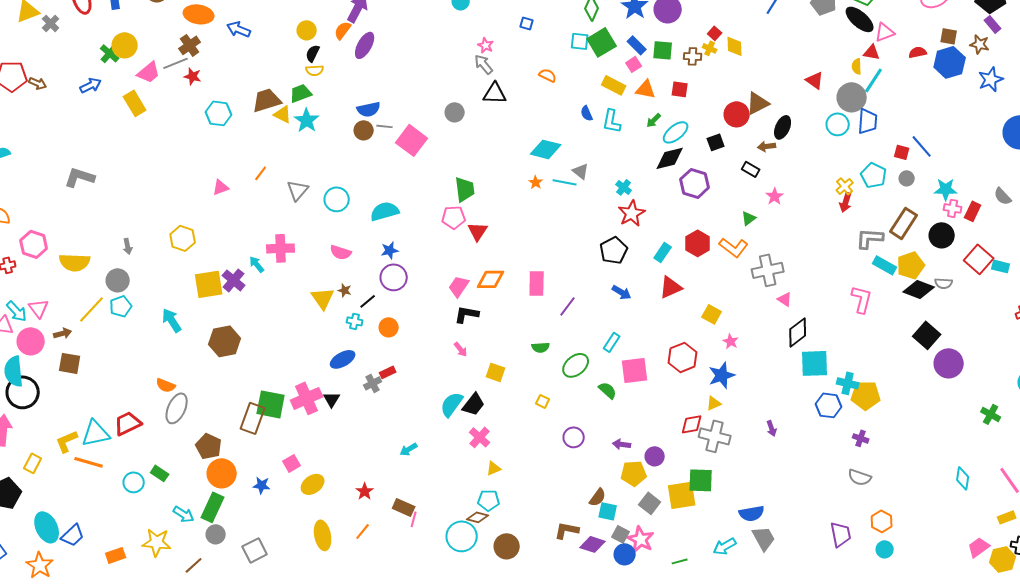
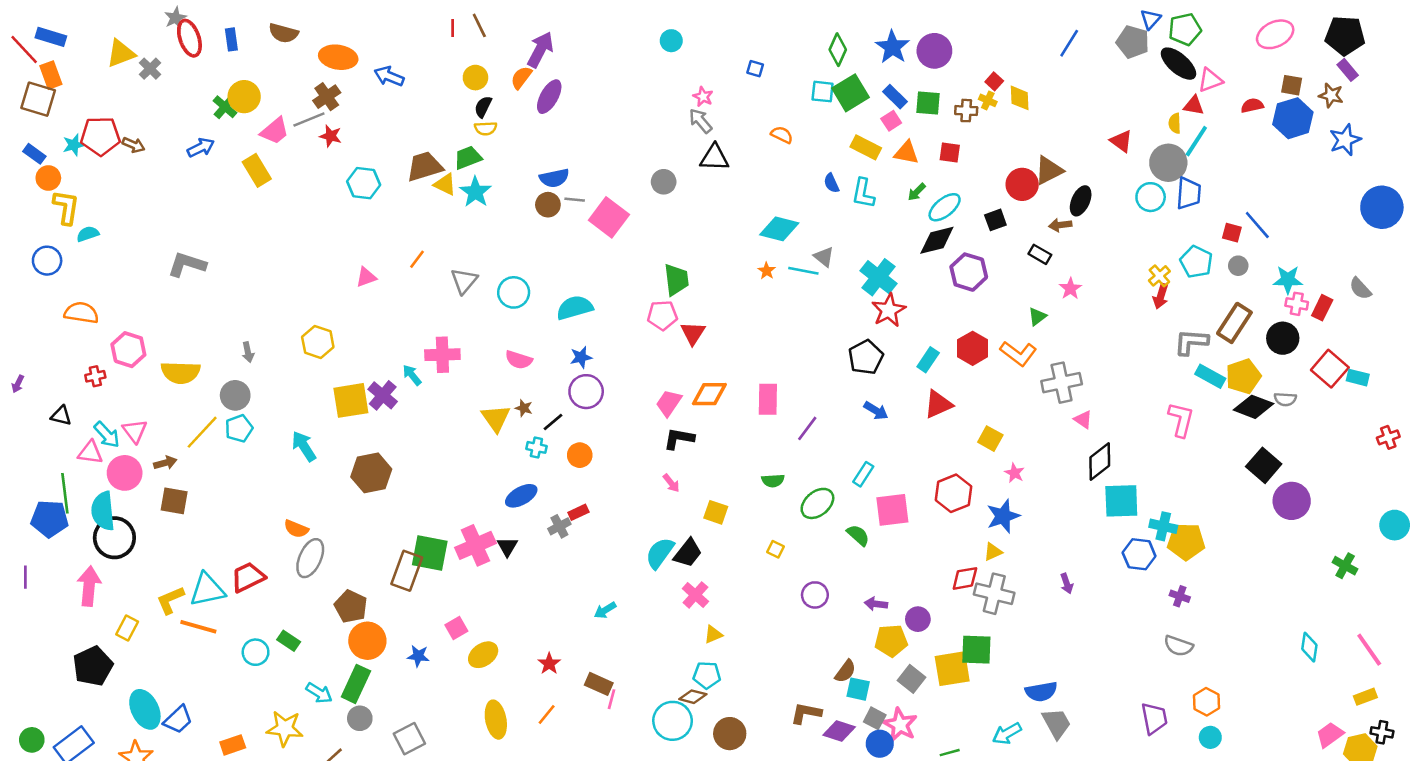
cyan cross: (624, 187) -> (878, 277), size x1.8

